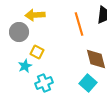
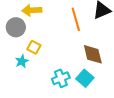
cyan cross: (44, 83) -> (61, 78), moved

